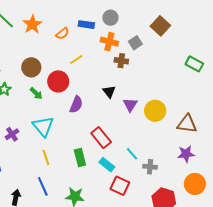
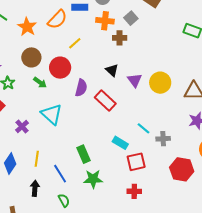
orange star: (32, 24) -> (27, 27), moved
orange semicircle: (62, 33) -> (57, 19), size x1.5
red rectangle: (101, 138) -> (105, 101), moved
yellow line: (46, 157) -> (37, 159), moved, turned 35
green rectangle: (80, 158) -> (84, 154), moved
red square: (120, 186) -> (136, 162), turned -30

